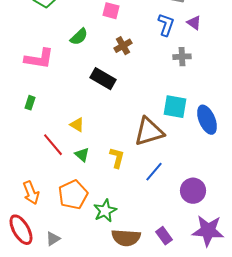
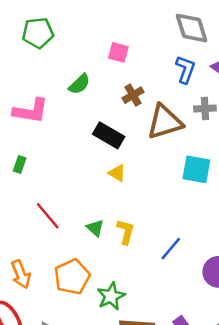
yellow triangle: (77, 125) -> (117, 173), moved
brown triangle: (149, 132) -> (165, 122), moved
green triangle: (82, 155) -> (95, 228), moved

